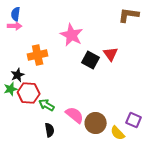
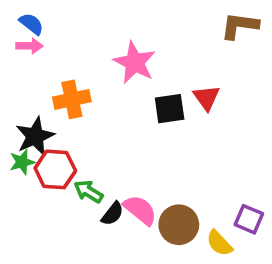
blue semicircle: (16, 14) -> (31, 24), turned 120
black square: (91, 60) -> (170, 109), turned -36
black star: (18, 75) -> (35, 136), size x1.5
black semicircle: (50, 130) -> (112, 214), moved, turned 48

